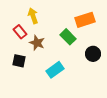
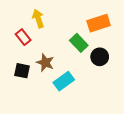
brown star: (37, 43) -> (45, 63), moved
black circle: (93, 54) -> (100, 57), moved

